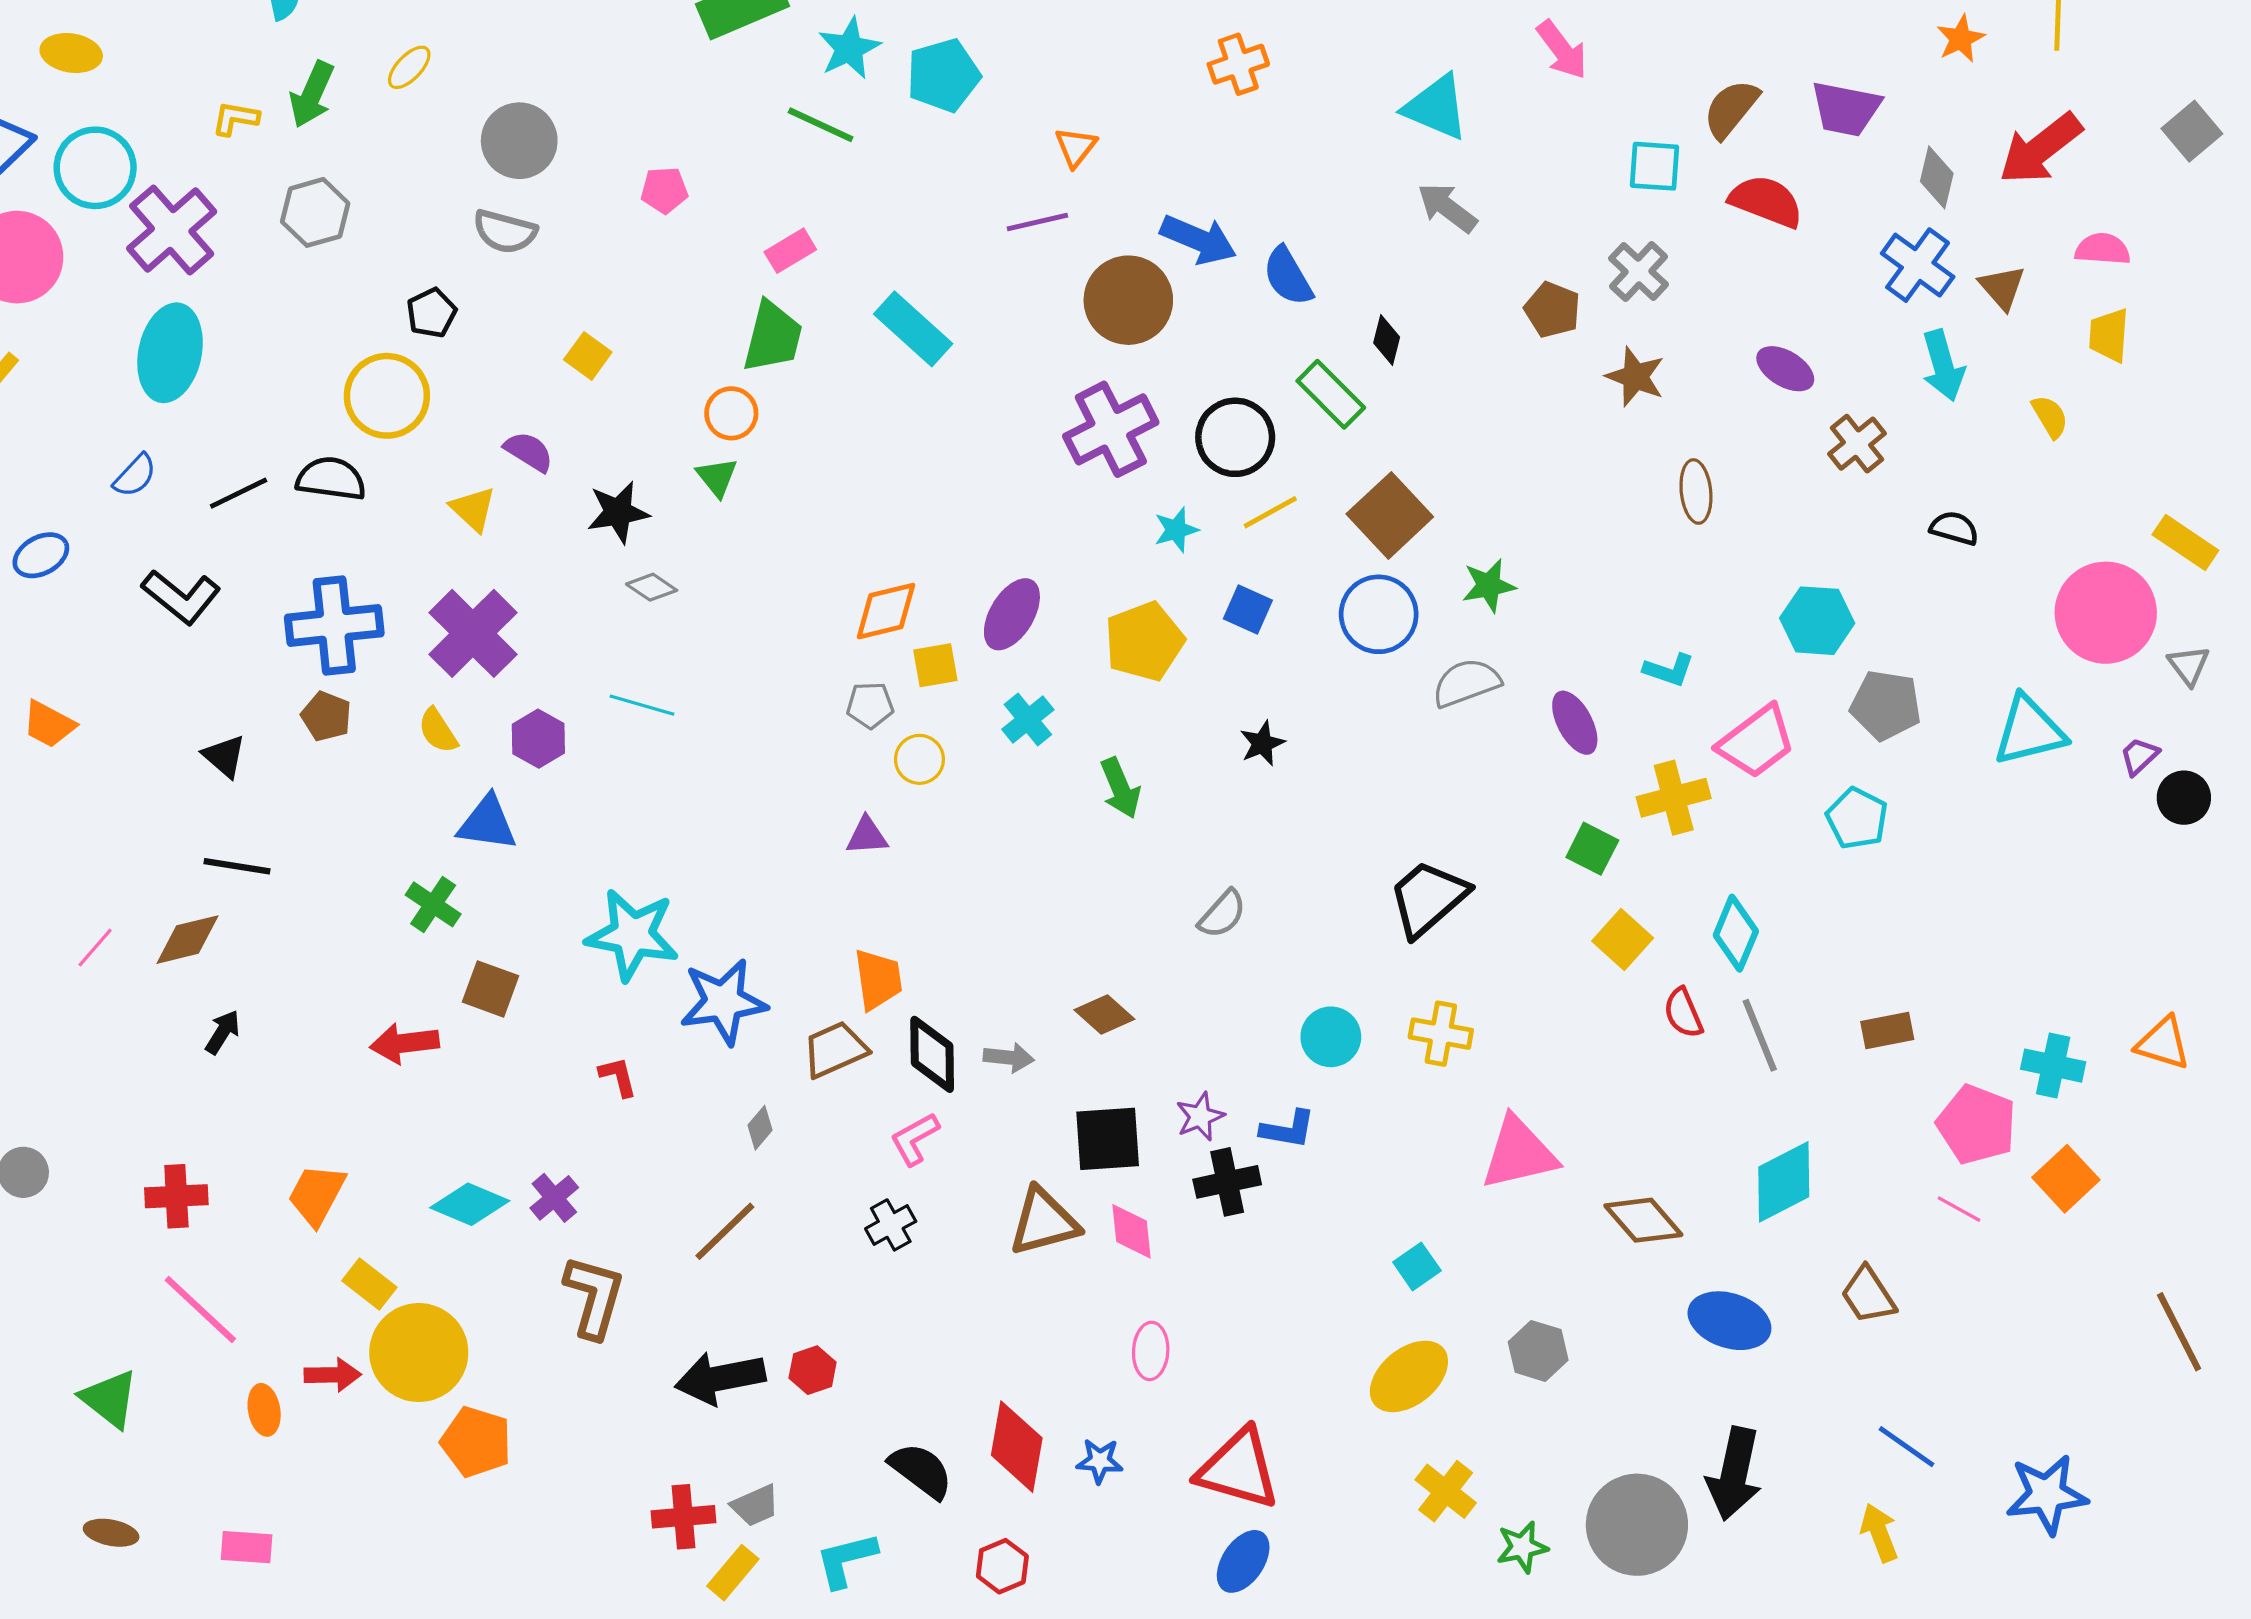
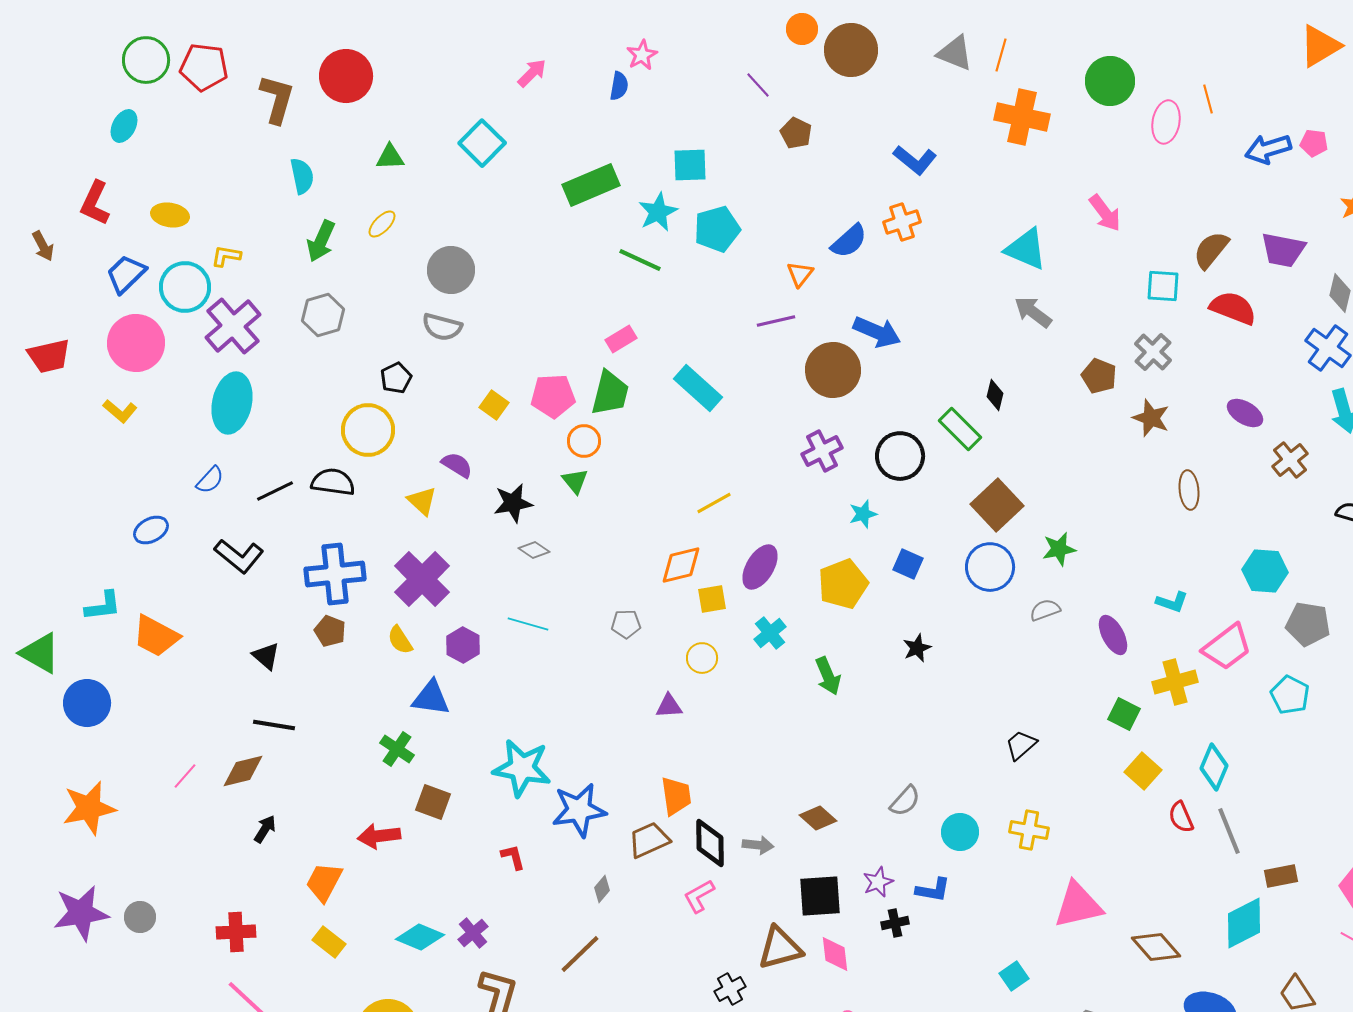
yellow L-shape: (235, 118) -> (226, 256), moved
pink pentagon: (664, 190) -> (553, 396), moved, size x1.5
blue semicircle: (1288, 276) -> (849, 241), moved, turned -102
purple cross: (1111, 429) -> (822, 451), size x0.7
yellow line: (1270, 512) -> (714, 503), moved
gray semicircle: (1466, 683) -> (1045, 610), size x0.7
gray pentagon: (870, 705) -> (626, 624), moved
orange trapezoid: (49, 724) -> (156, 636), size x1.4
black trapezoid: (1428, 898) -> (1021, 745), size x0.6
gray semicircle: (1222, 914) -> (905, 801), moved
brown rectangle: (1887, 1030) -> (1281, 876), moved
black cross: (1227, 1182) -> (895, 923), size x0.7
orange trapezoid: (317, 1195) -> (324, 882), moved
black cross: (891, 1225) -> (730, 989), moved
yellow rectangle: (369, 1284) -> (329, 942), moved

